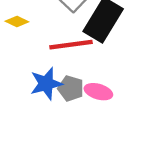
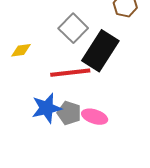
yellow diamond: (17, 22) -> (21, 50), turned -35

